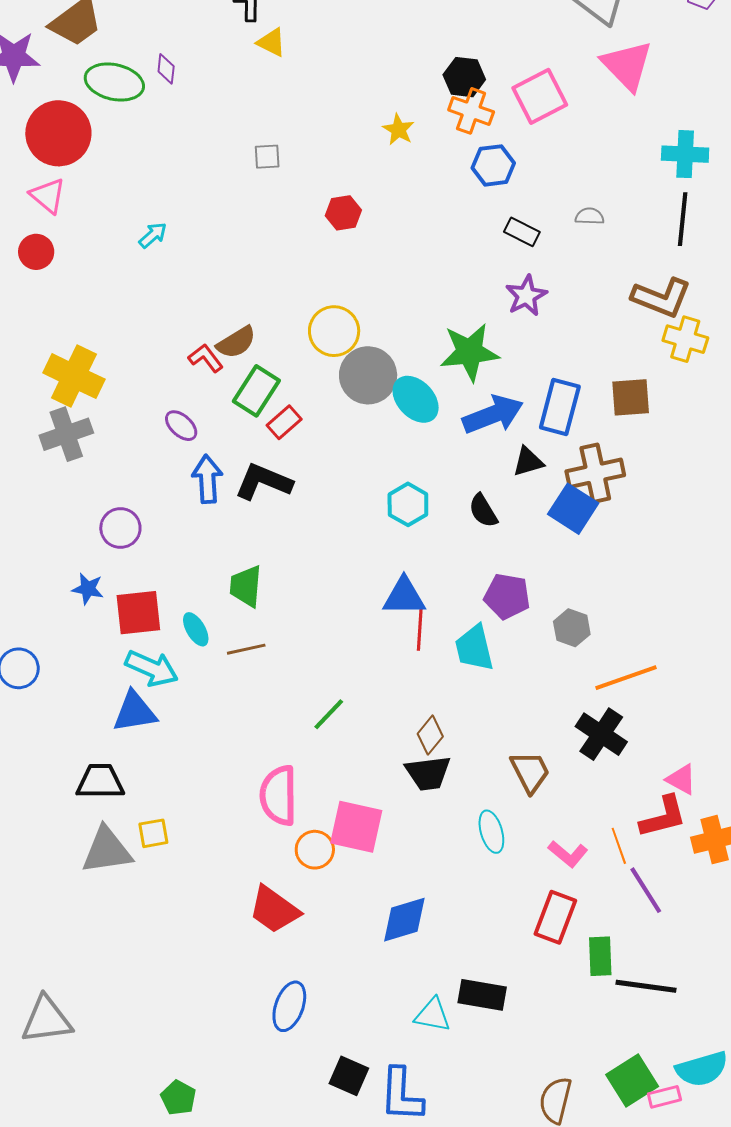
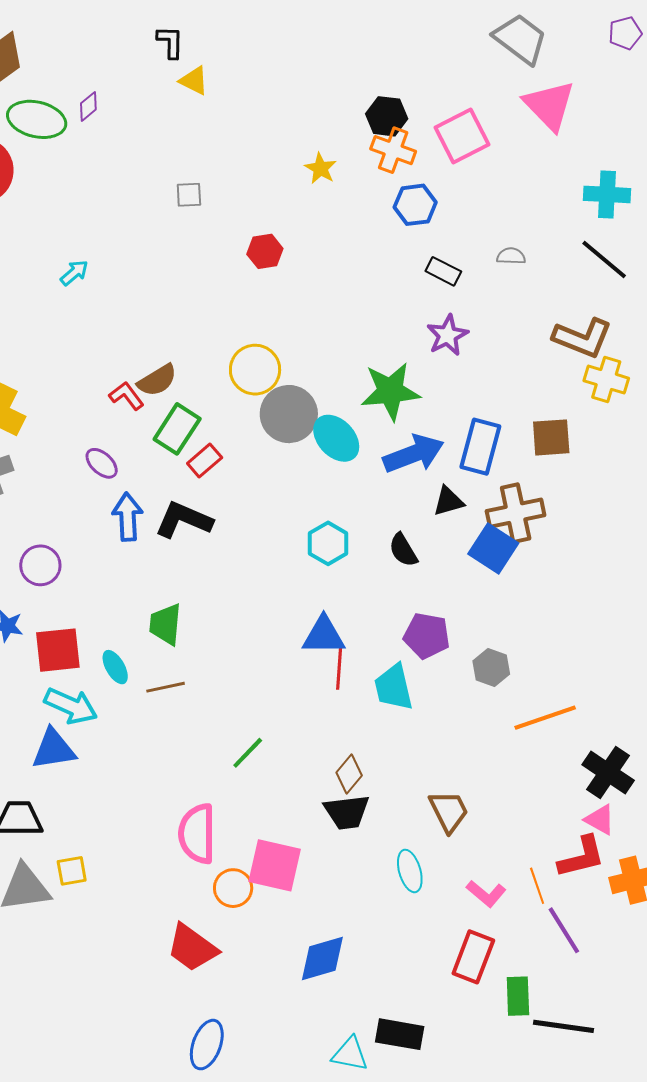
purple diamond: (166, 69) -> (88, 106), turned 44
black line: (683, 219) -> (604, 259), turned -56
black cross: (601, 734) -> (608, 773), moved

